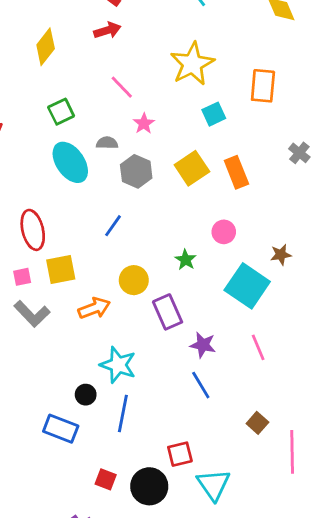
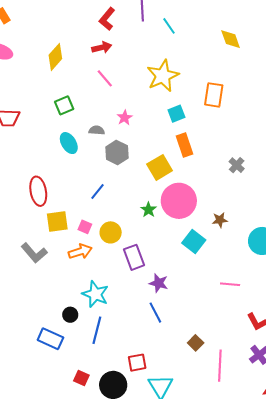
pink line: (122, 87) -> (105, 78), moved
gray cross: (299, 153) -> (237, 165), moved
cyan ellipse: (70, 162) -> (69, 143), size x0.7
yellow square: (192, 168) -> (160, 167), moved
orange rectangle: (236, 172) -> (185, 145), moved
pink circle: (224, 232) -> (179, 201), size x2.0
green star: (186, 260) -> (149, 210), moved
pink square: (22, 277) -> (85, 227), moved, turned 32
cyan square: (247, 286) -> (194, 242), size x0.7
pink line: (258, 347) -> (230, 284), moved, turned -66

